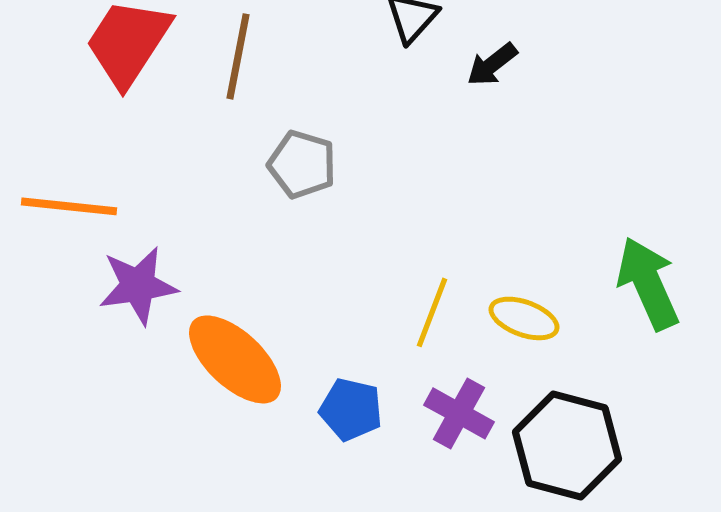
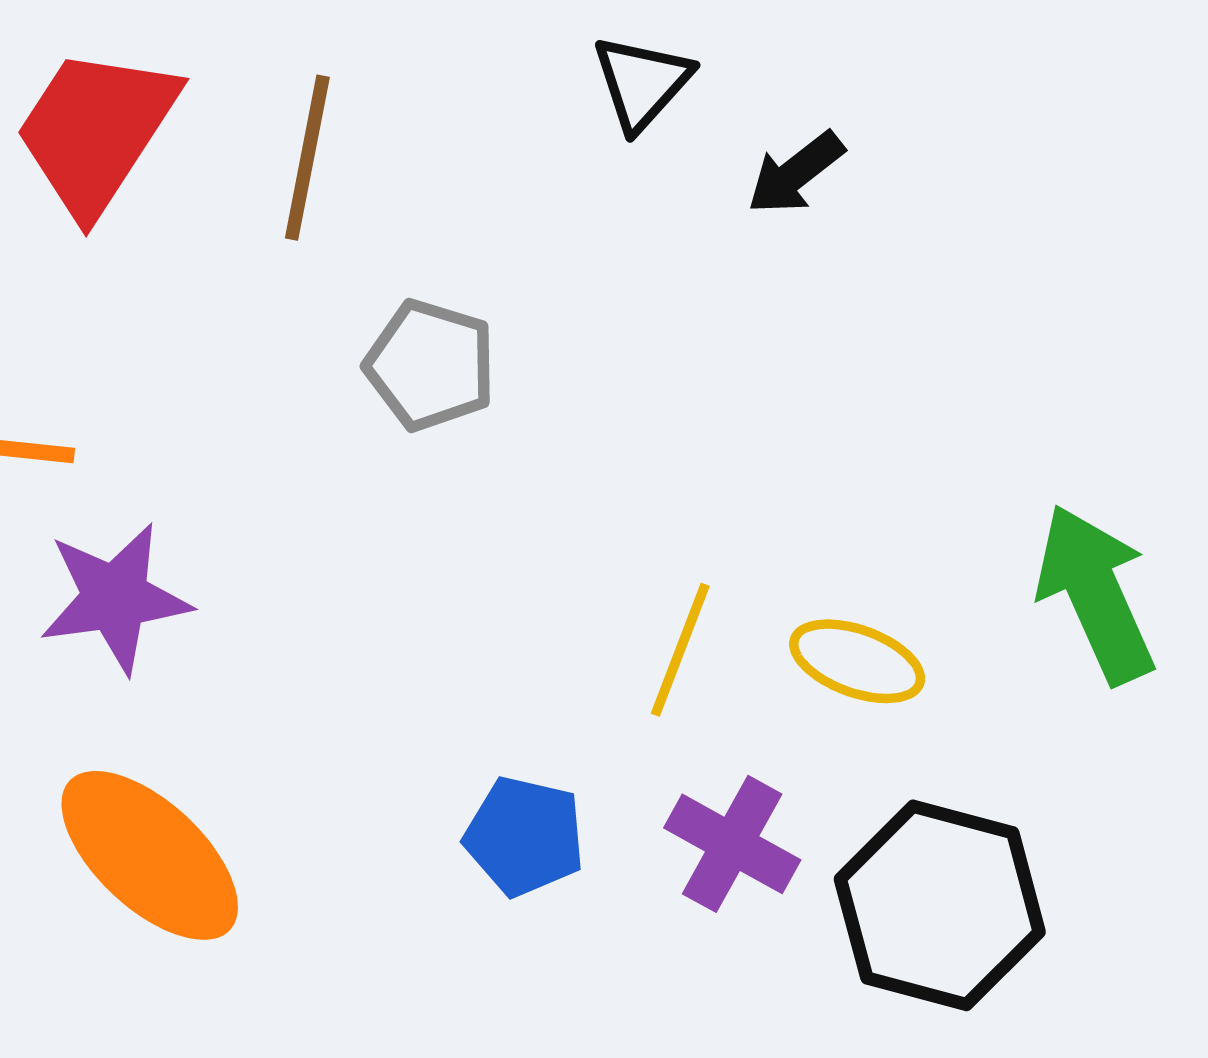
orange ellipse: (235, 359) -> (150, 855), moved

